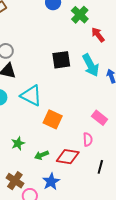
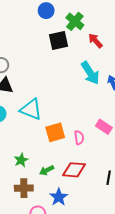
black square: (61, 60) -> (59, 40), moved
orange square: (53, 119) -> (55, 132), turned -36
pink semicircle: (88, 139) -> (79, 138), moved
brown cross: (15, 181) -> (24, 188), moved, turned -30

